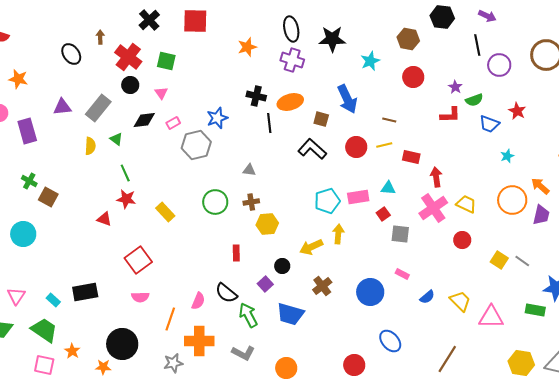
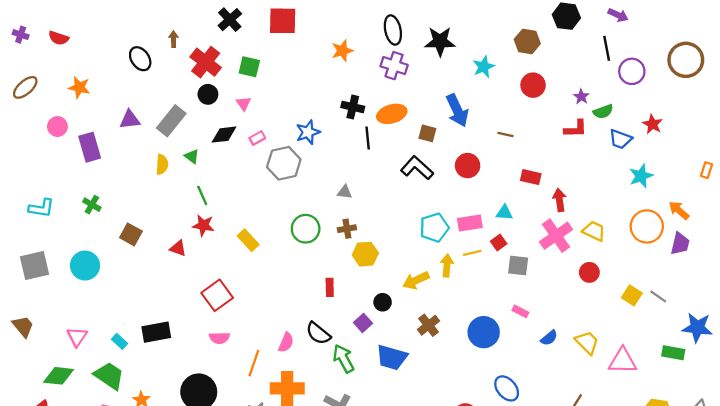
yellow line: (384, 145) -> (472, 253), moved
cyan star: (507, 156) -> (641, 176), size x1.5
brown square: (48, 197) -> (131, 234), moved

